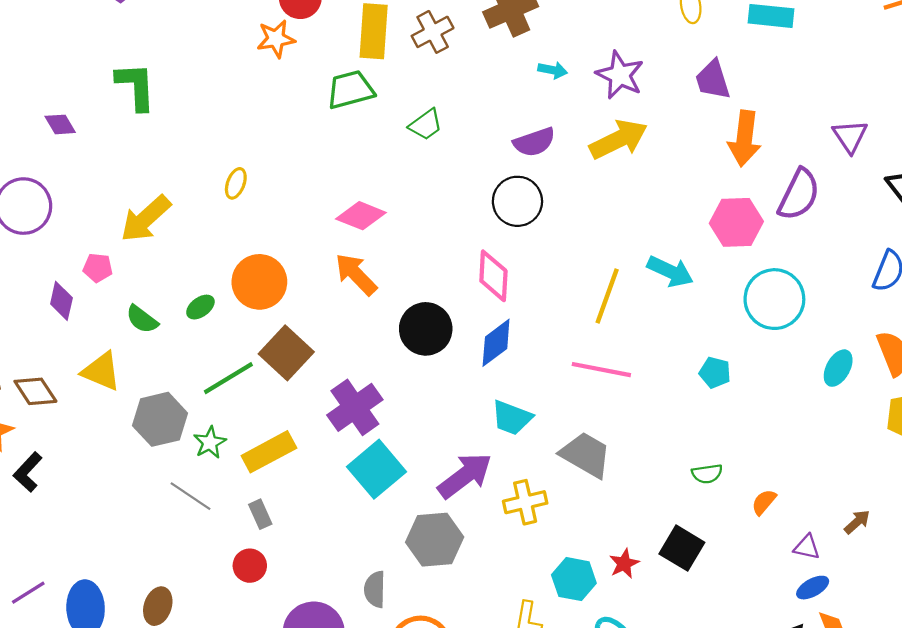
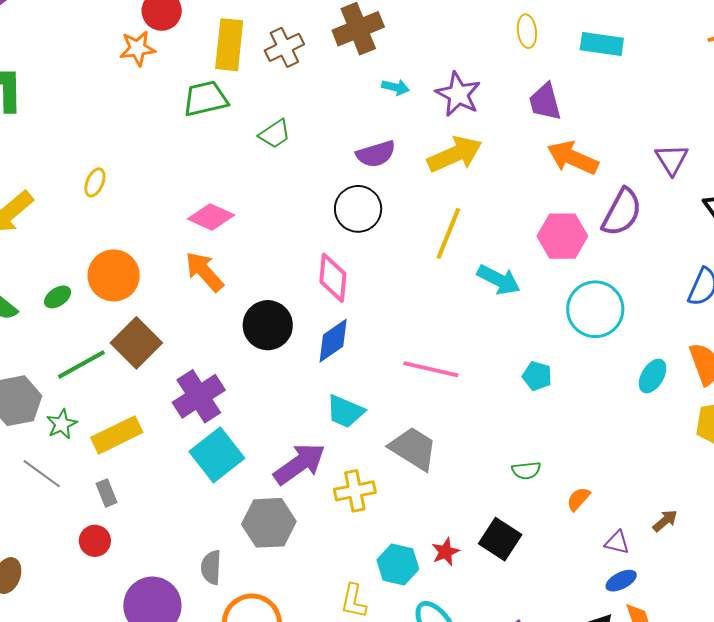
orange arrow: (744, 138) -> (573, 158), turned 105
yellow line: (607, 296) -> (448, 233), moved

